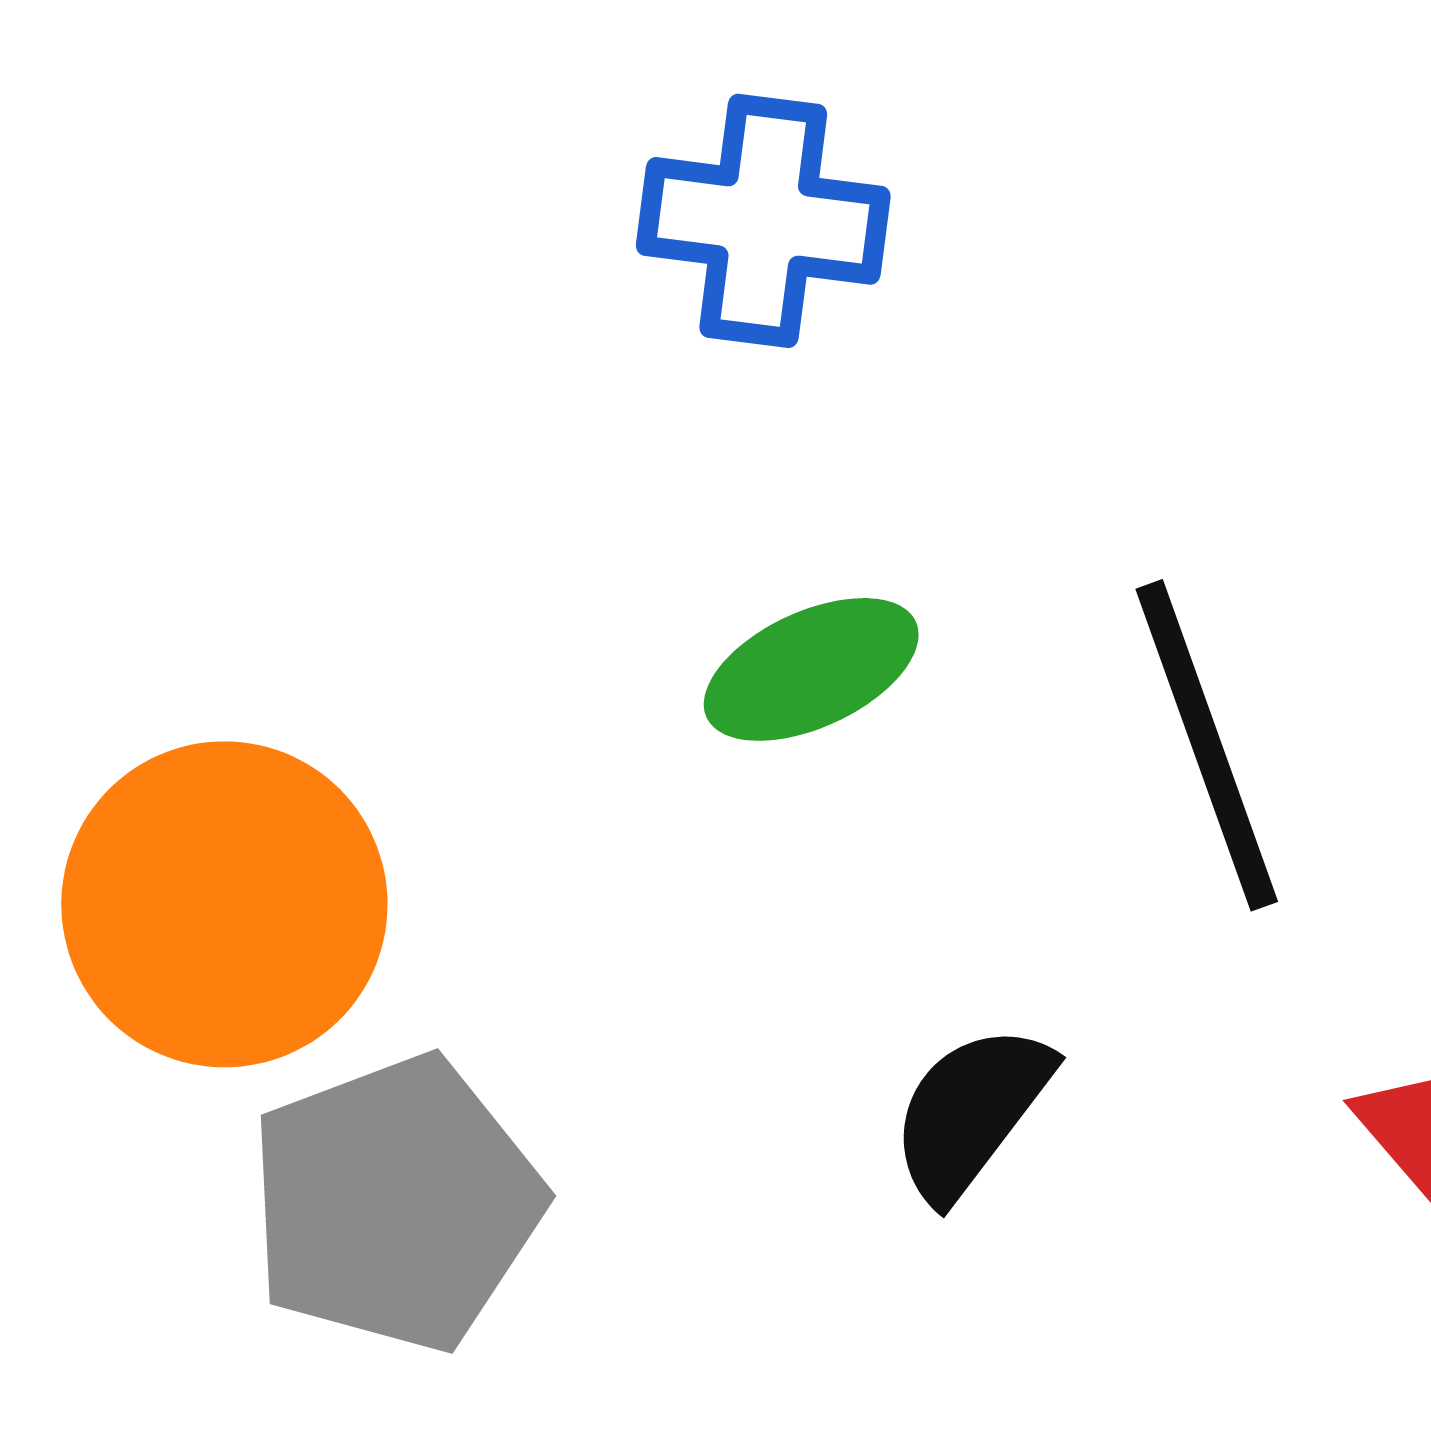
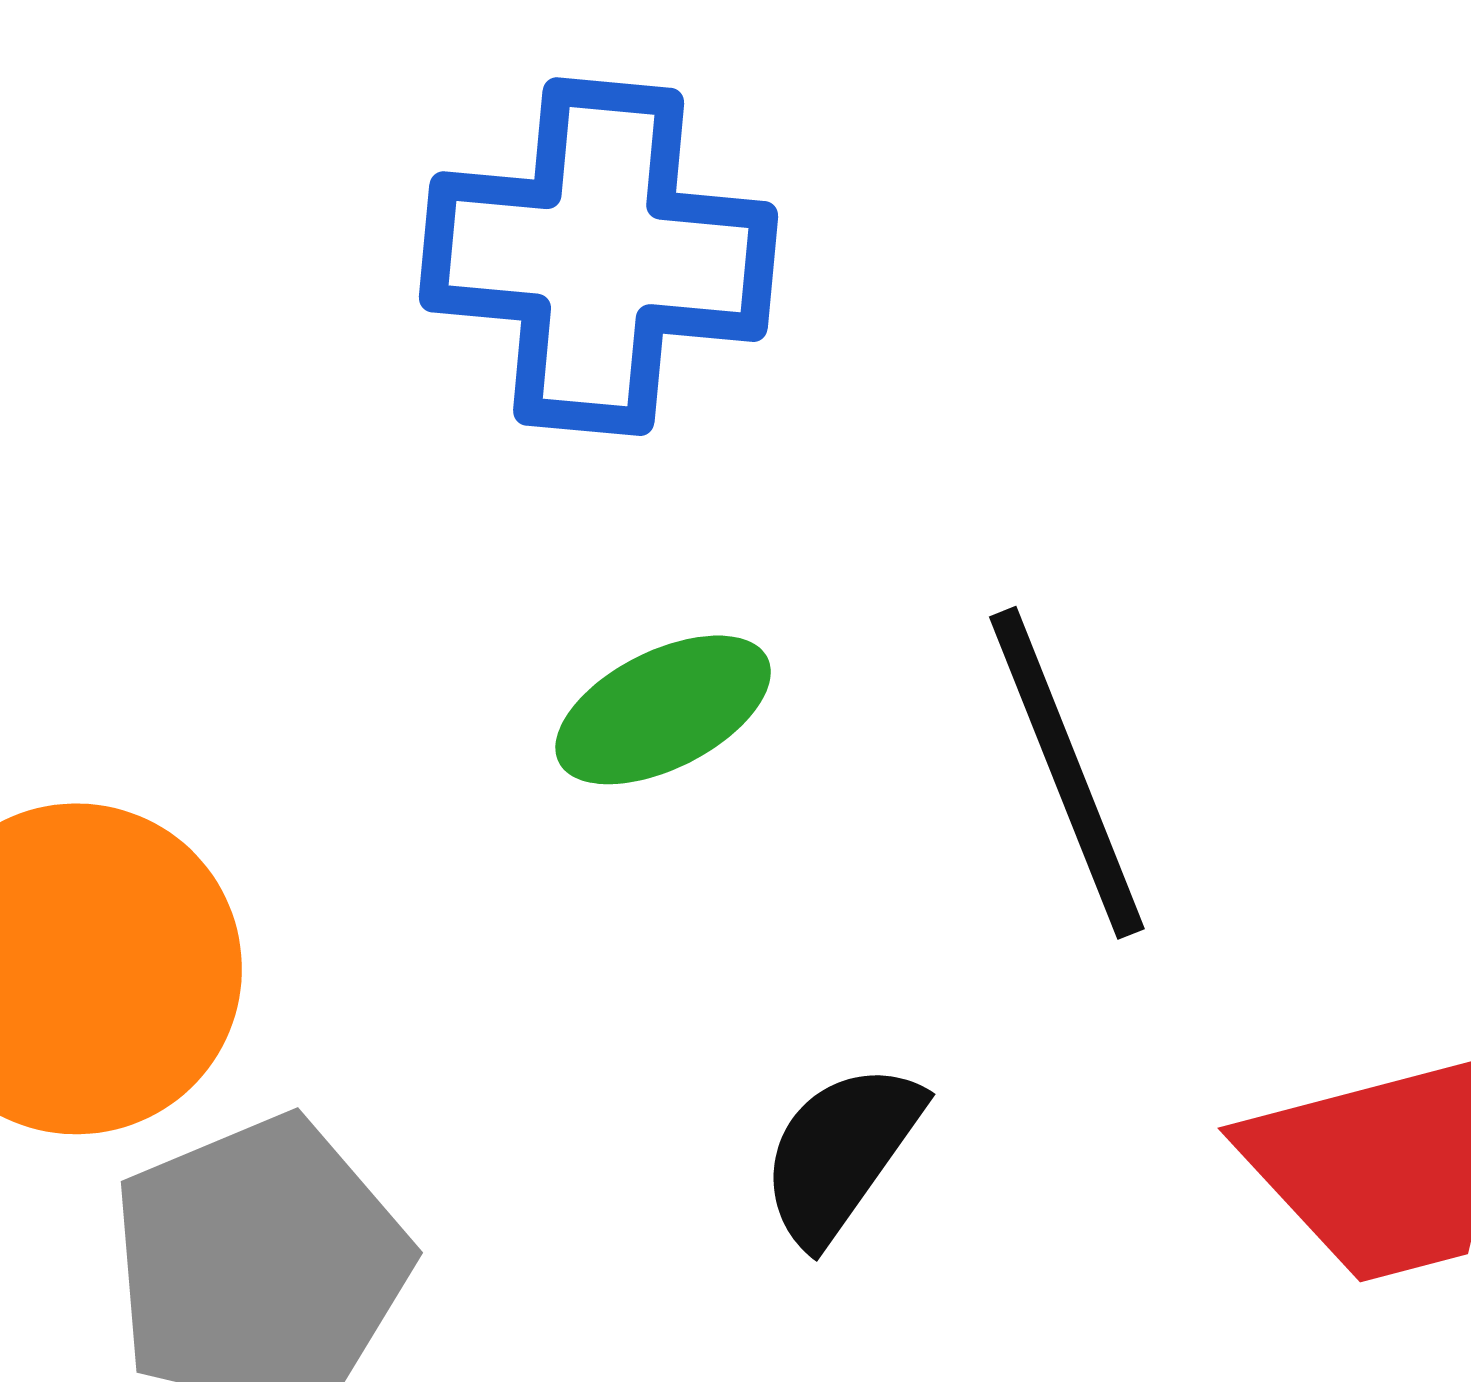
blue cross: (763, 221) -> (599, 257), size x1.4

